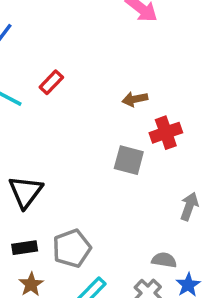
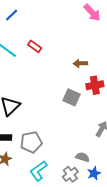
red rectangle: (51, 82) -> (35, 46), turned 72

